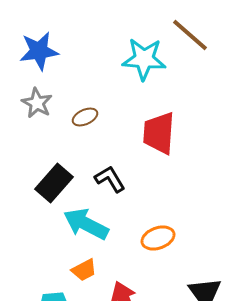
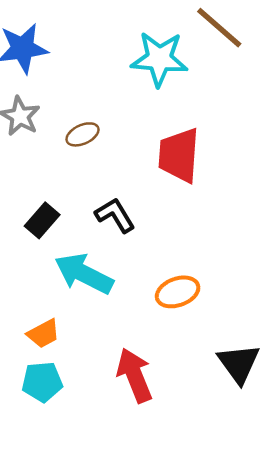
black rectangle: (54, 183) -> (42, 220), size x0.7
orange trapezoid: (84, 270) -> (43, 334), moved

